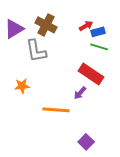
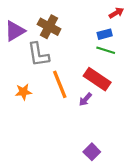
red arrow: (86, 26) -> (116, 13), moved
orange line: (56, 110) -> (60, 84), moved, turned 64

